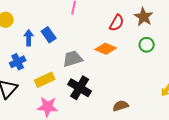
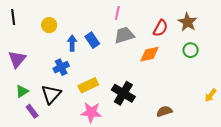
orange diamond: (106, 49) -> (149, 54), turned -35
gray trapezoid: (73, 59) -> (124, 35), moved

